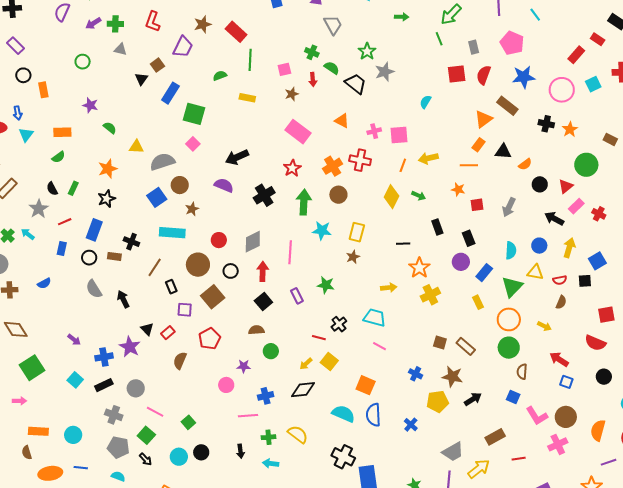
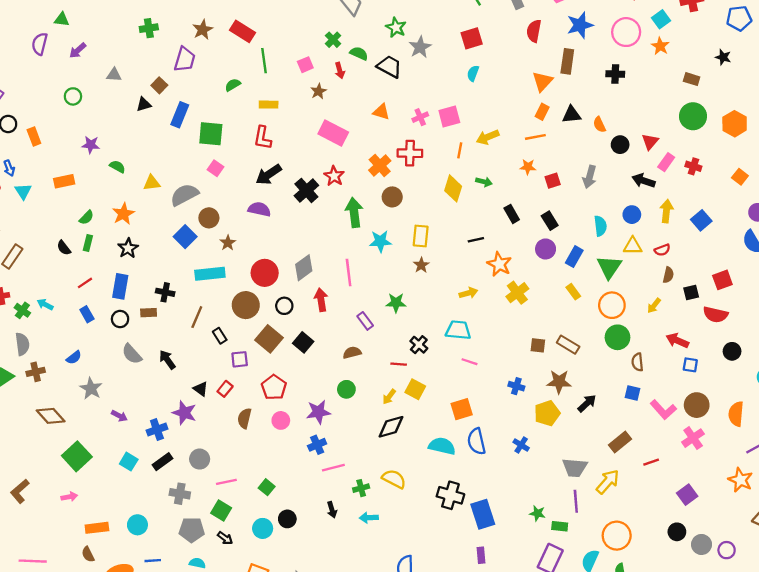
red L-shape: (153, 22) -> (263, 138), moved
green cross: (115, 24) -> (149, 28), moved
green cross: (312, 52) -> (333, 40), turned 32
red square: (457, 74) -> (472, 38), moved
black triangle: (141, 79) -> (144, 104), turned 48
brown rectangle: (507, 106) -> (567, 61), turned 70
orange star: (570, 129) -> (660, 46), moved
green semicircle: (58, 157) -> (86, 217), moved
orange semicircle: (525, 164) -> (599, 125), turned 112
green circle: (586, 165) -> (693, 116), moved
black cross: (264, 195) -> (306, 190), moved
gray star: (39, 209) -> (91, 388), moved
red circle: (219, 240) -> (265, 273), size x1.5
blue rectangle: (62, 249) -> (87, 314), turned -32
black square: (585, 281) -> (691, 293), moved
black square: (263, 301) -> (303, 342), moved
yellow arrow: (544, 326) -> (654, 306), turned 112
brown semicircle: (256, 330) -> (352, 353), moved
purple star: (244, 366) -> (318, 412), size x1.5
pink circle: (226, 385) -> (281, 420), moved
orange square: (366, 385) -> (462, 409), turned -30
blue cross: (266, 396) -> (317, 445), moved
pink line: (155, 412) -> (226, 482), turned -30
gray trapezoid: (453, 452) -> (575, 468), turned 45

